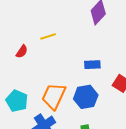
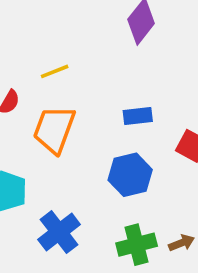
orange trapezoid: (54, 96) -> (54, 129), moved

